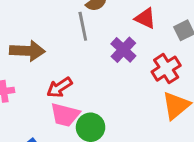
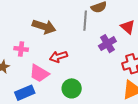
pink trapezoid: (65, 115) -> (39, 73), moved

